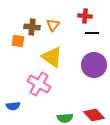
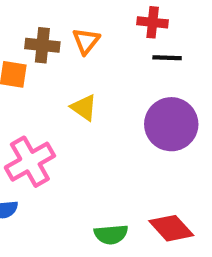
yellow triangle: (52, 57) -> (84, 108), size x0.6
pink cross: (39, 84) -> (30, 162), moved, turned 30

